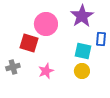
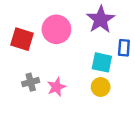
red square: (29, 43) -> (22, 39), moved
gray cross: (13, 67) -> (31, 82), moved

